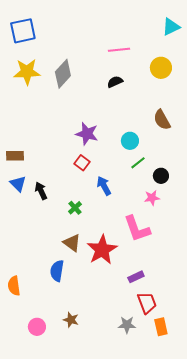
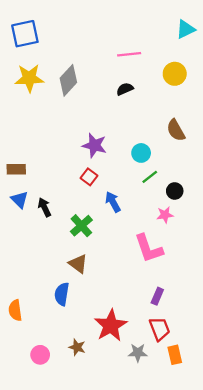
green cross: (75, 208) -> (81, 226), size x1.5
red star: (102, 250) -> (111, 326), moved
purple rectangle: (136, 277) -> (157, 296), moved, turned -42

